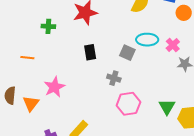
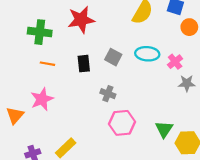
green cross: (48, 26) -> (40, 32), size x1.5
gray square: (127, 53) -> (113, 57), moved
orange line: (27, 58) -> (47, 64), moved

